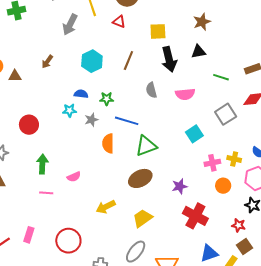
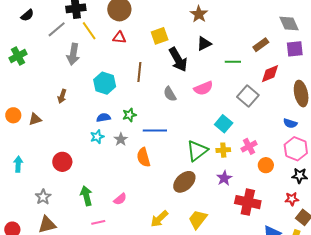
green triangle: (146, 146) -> (197, 151), moved
yellow cross: (234, 159) -> (223, 150), moved

